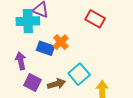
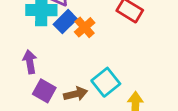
orange cross: (61, 42) -> (85, 27), moved
blue rectangle: (45, 48) -> (65, 22), moved, turned -66

